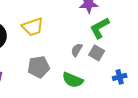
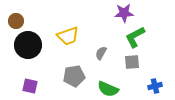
gray semicircle: (77, 50) -> (101, 53), moved
gray square: (97, 53) -> (132, 62), turned -35

